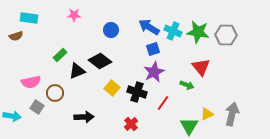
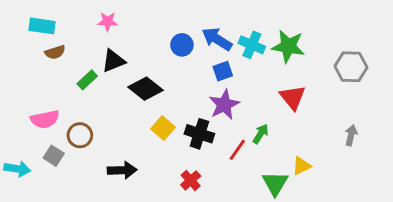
blue circle: (111, 30) -> (182, 45), moved
gray hexagon: (226, 35) -> (351, 67), moved
brown semicircle: (16, 36) -> (55, 52), moved
black triangle: (77, 71) -> (113, 61), moved
green arrow: (187, 85) -> (261, 134), moved, turned -80
gray arrow: (232, 114) -> (351, 135), moved, size x0.6

